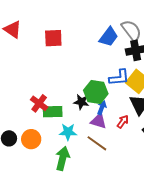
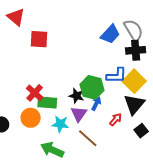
red square: (53, 38) -> (39, 39), moved
purple triangle: (99, 121) -> (79, 114), moved, turned 42
orange circle: (31, 139) -> (31, 118), moved
green arrow: (63, 158) -> (52, 150), turned -85

